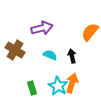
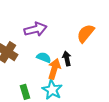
orange arrow: (72, 83) -> (54, 69), moved

